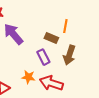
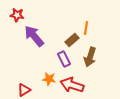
brown rectangle: (51, 38) -> (72, 40), turned -64

